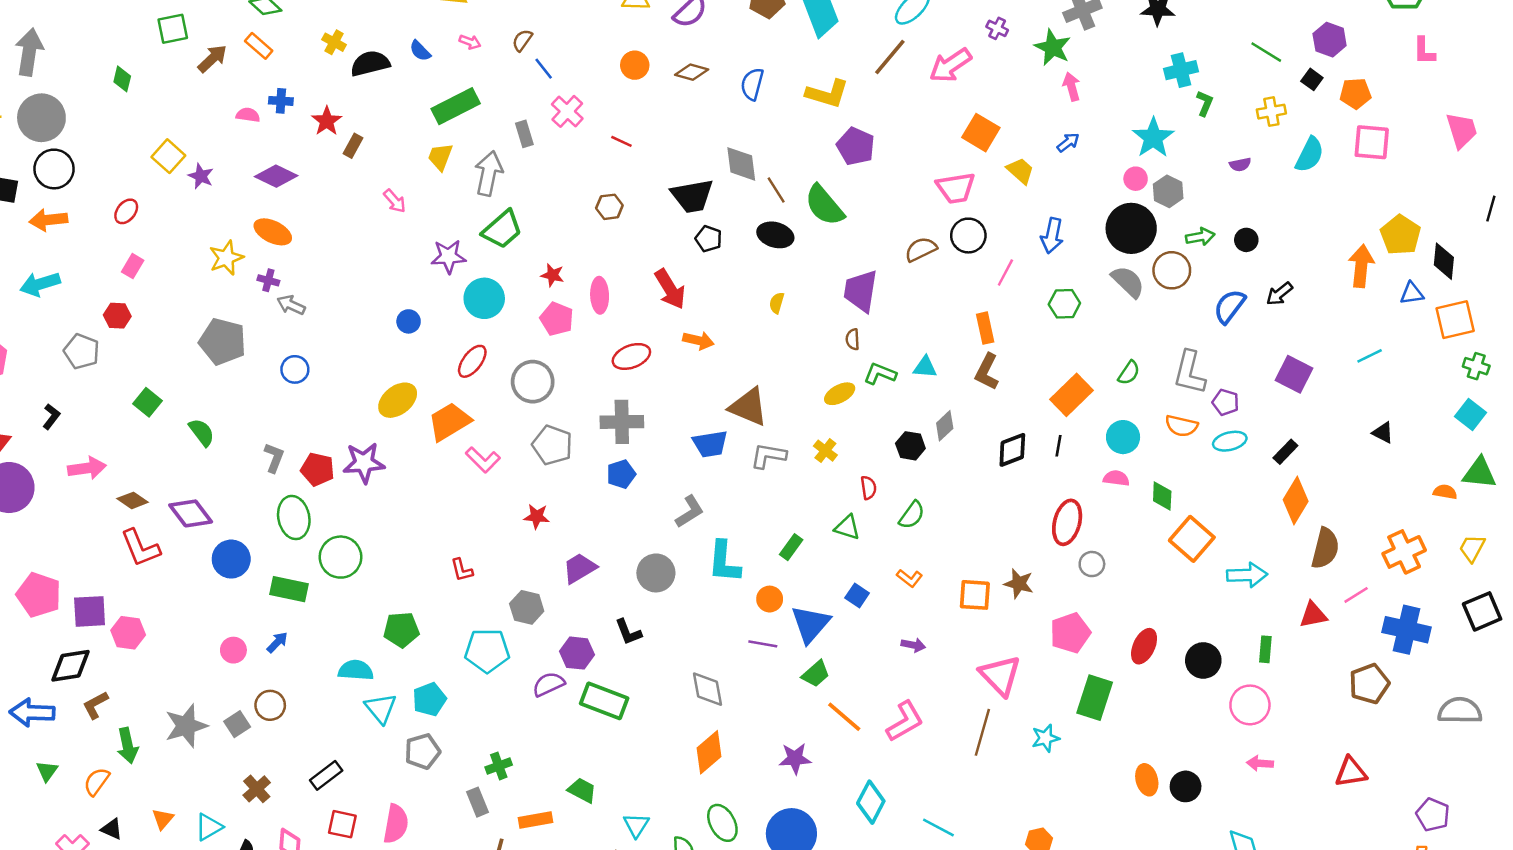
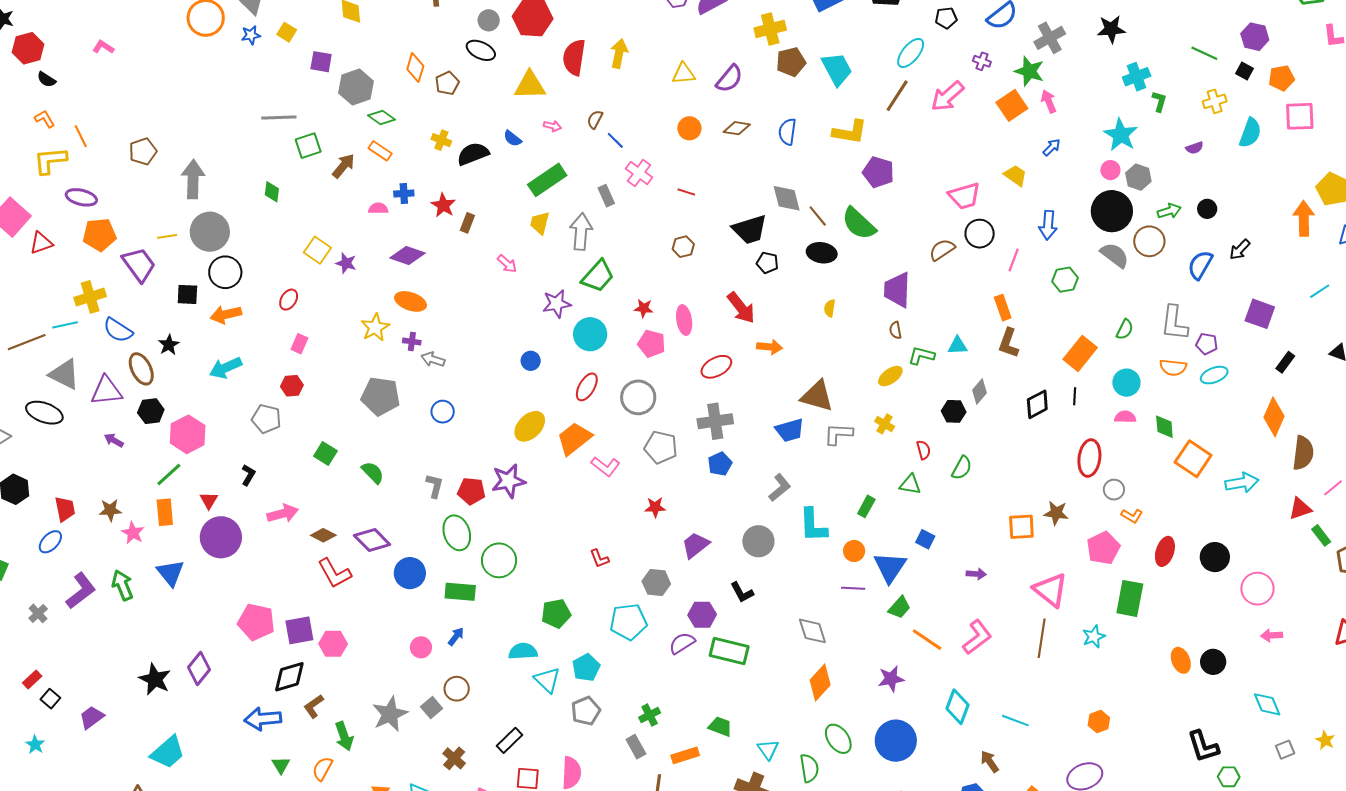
orange square: (981, 133) -> (1012, 105), moved, turned 32
black rectangle: (1285, 452) -> (1285, 362), moved
orange L-shape: (910, 578) -> (1132, 516), moved
green rectangle: (1265, 649) -> (1321, 535), moved, turned -35

